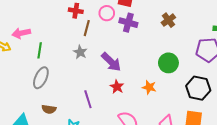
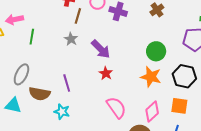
gray ellipse: (41, 78) -> (21, 74), moved
orange star: (149, 87) -> (151, 77), moved, size x1.5
purple line: (88, 99) -> (67, 83), moved
brown semicircle: (49, 109) -> (40, 94), size x1.5

